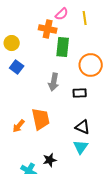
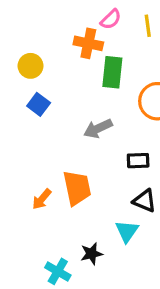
gray arrow: (54, 82) -> (98, 128), turned 54
black rectangle: (80, 93) -> (138, 161), moved
cyan triangle: (81, 147) -> (127, 231), moved

